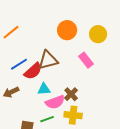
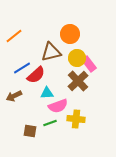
yellow circle: (98, 34) -> (77, 58), moved
brown triangle: (48, 60) -> (51, 52), moved
brown cross: (71, 94) -> (78, 81), moved, size x1.5

